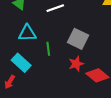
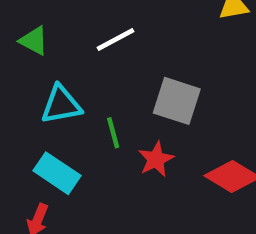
red star: (76, 64) -> (156, 159), moved

